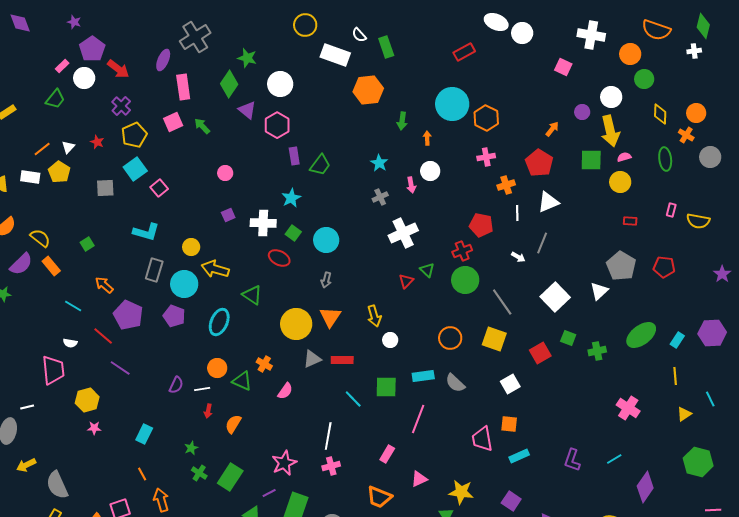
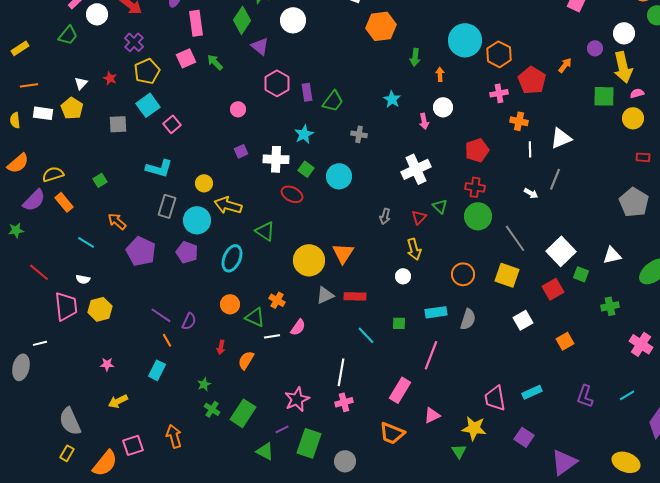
pink hexagon: (277, 125) -> (277, 83), moved
orange line: (42, 149) -> (29, 85), moved, turned 30
red pentagon: (539, 163) -> (532, 80), moved
orange cross: (506, 185) -> (519, 121), turned 30
gray cross: (380, 197) -> (359, 134), moved, turned 35
red pentagon: (481, 225) -> (477, 150), moved, turned -30
yellow semicircle: (40, 238) -> (53, 174), turned -55
red cross: (462, 251) -> (475, 187), turned 30
gray arrow: (326, 280) -> (385, 216), moved
white triangle: (599, 291) -> (612, 255), moved, turned 30
white square: (555, 297) -> (561, 251), moved
yellow arrow: (374, 316) -> (414, 249), moved
red line: (103, 336) -> (39, 272), moved
green cross: (597, 351) -> (610, 306), moved
purple line: (120, 368) -> (161, 315), moved
gray semicircle: (455, 383) -> (468, 319), turned -115
green square: (386, 387) -> (399, 323), size x0.6
white line: (202, 389) -> (272, 336), moved
yellow hexagon: (87, 400) -> (100, 309), moved
orange square: (509, 424) -> (565, 341), moved, turned -36
pink trapezoid: (482, 439) -> (495, 398), moved
pink rectangle: (387, 454) -> (400, 390), size x1.4
yellow arrow: (26, 465) -> (118, 401), moved
orange line: (142, 474) -> (167, 340), moved

